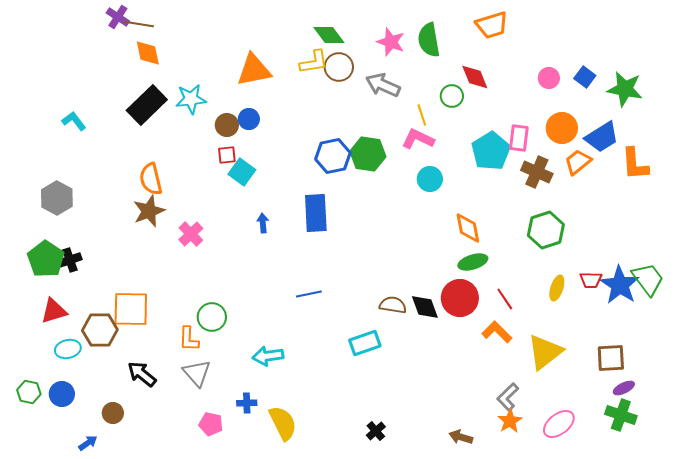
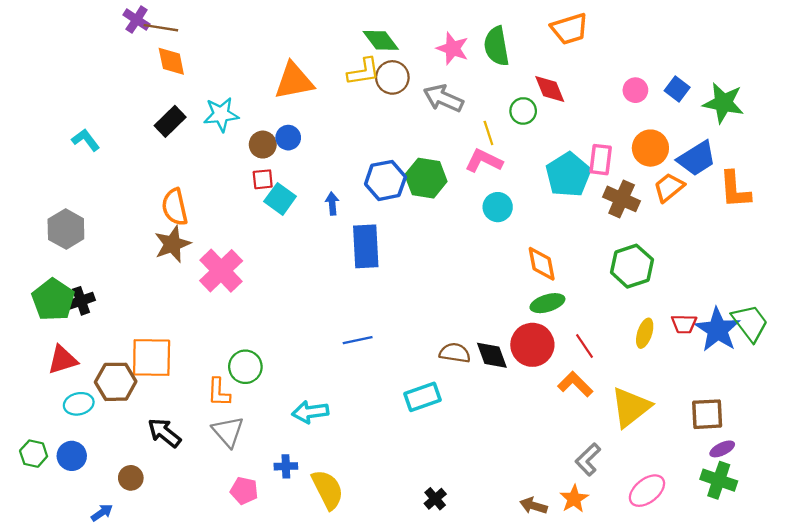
black rectangle: (147, 105) -> (170, 121), size x0.7
blue arrow: (263, 223) -> (332, 204), moved
pink cross: (191, 234) -> (221, 271), size x1.5
orange star: (510, 421) -> (574, 499), moved

